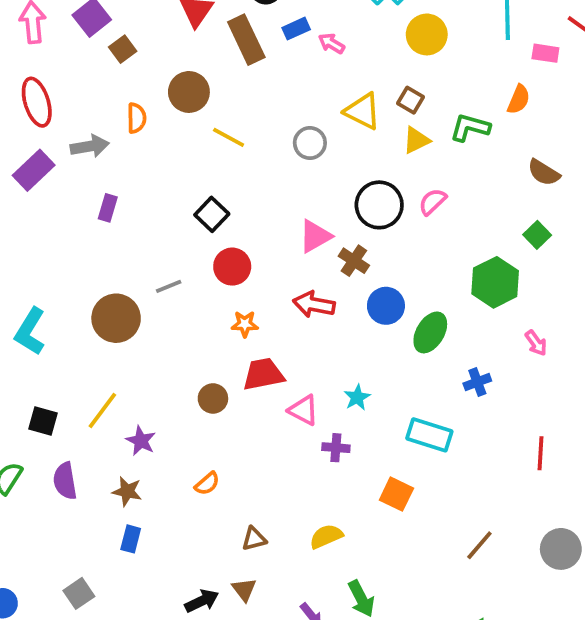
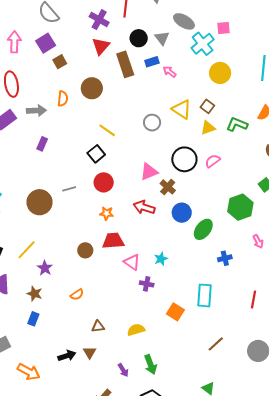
yellow line: (229, 137) -> (107, 130), moved
cyan rectangle: (429, 435) -> (204, 295), moved, turned 70

